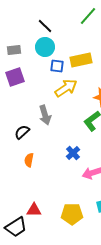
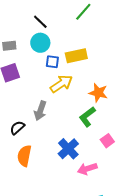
gray arrow: (45, 115) -> (40, 111), turned 36
blue cross: (73, 153) -> (68, 149), size x1.5
orange semicircle: (29, 160) -> (24, 156), size x1.5

